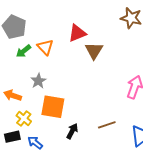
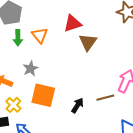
green arrow: (24, 51) -> (18, 38), turned -56
brown line: (107, 125) -> (105, 98), moved
black arrow: (72, 131) -> (77, 105), moved

